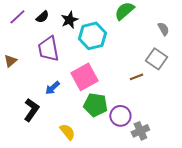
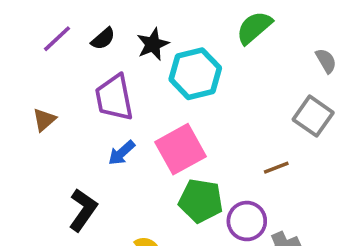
brown line: (136, 77) -> (276, 168), moved
blue arrow: (52, 88) -> (122, 153), moved

